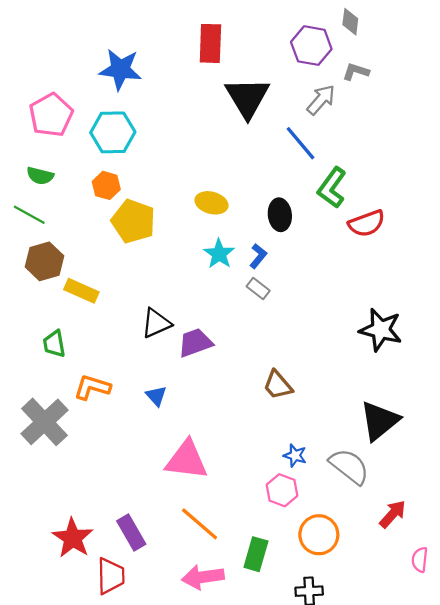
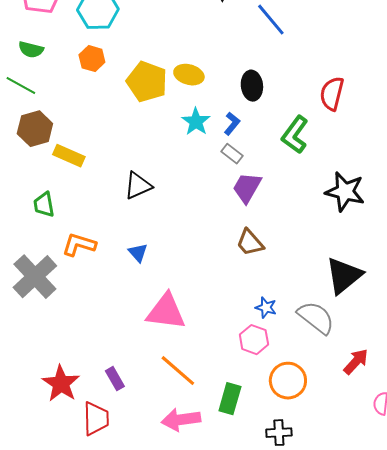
green L-shape: (332, 188) -> (295, 135), moved
yellow pentagon: (133, 221) -> (147, 82), moved
red semicircle: (367, 223) -> (332, 94), turned 124
purple trapezoid: (195, 343) -> (247, 188), moved, turned -40
purple rectangle: (131, 533) -> (115, 379), size x0.7

